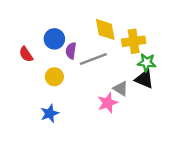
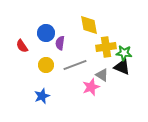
yellow cross: (134, 41) -> (106, 47), moved
gray line: (93, 59) -> (75, 65), moved

